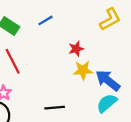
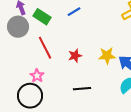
red star: (76, 49) -> (75, 56), moved

